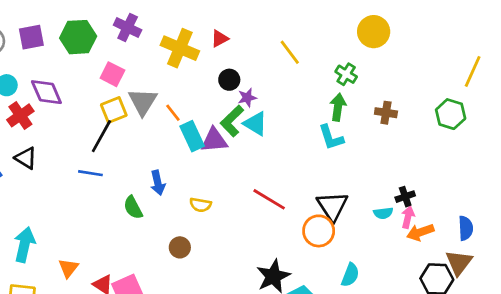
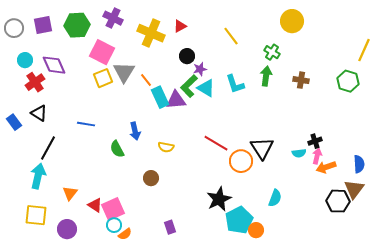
pink square: (112, 74) -> (102, 52), size x1.4
black line: (101, 136) -> (48, 148), moved
cyan L-shape: (331, 137) -> (235, 84), moved
orange circle: (319, 231) -> (241, 161), moved

